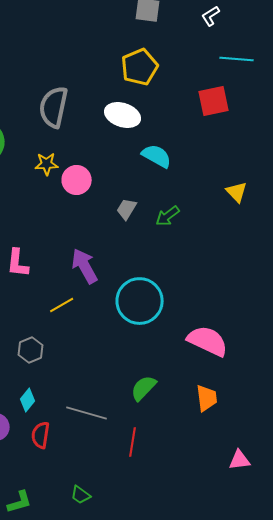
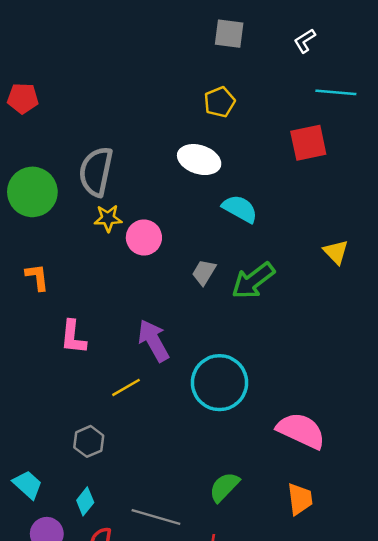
yellow pentagon: (140, 67) -> (220, 102), size x0.7
gray semicircle: (54, 107) -> (96, 172), moved
green arrow: (168, 216) -> (253, 281), size x1.5

